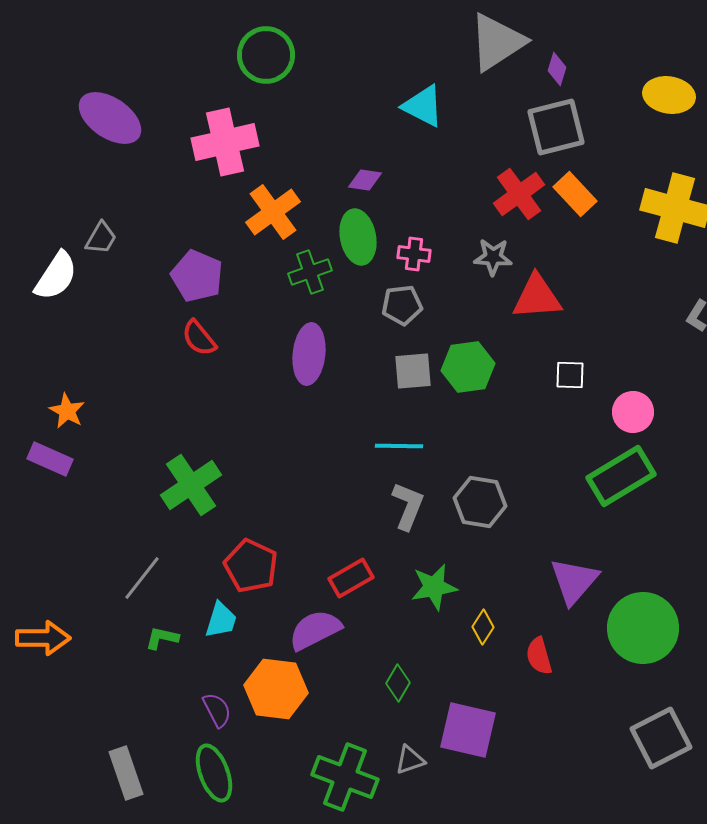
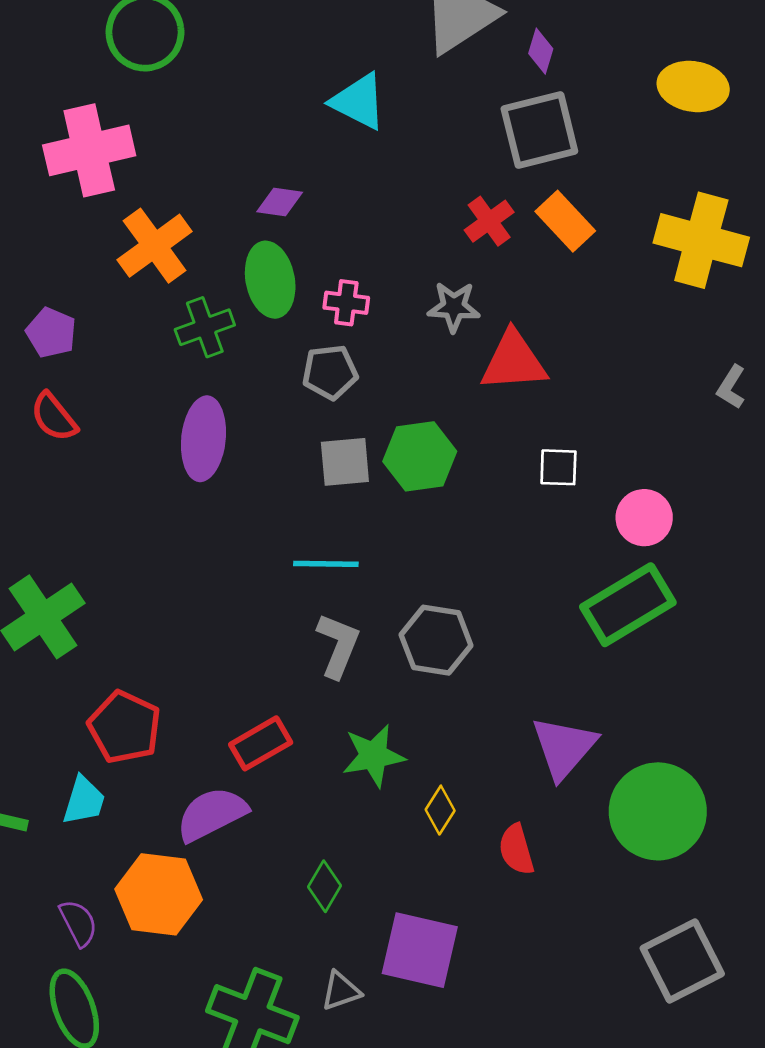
red cross: (519, 194) -> (489, 221), size x0.7
purple pentagon: (197, 276) -> (51, 333), size x0.7

